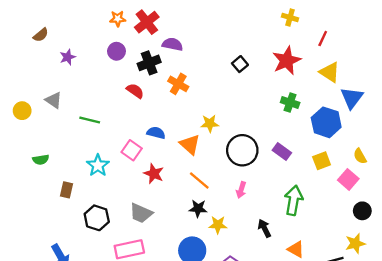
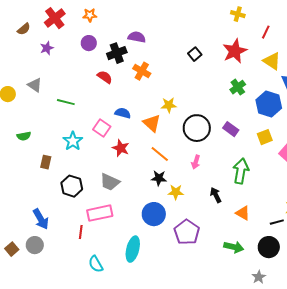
red cross: (147, 22) -> (55, 18), moved
green cross: (290, 103) -> (238, 87), turned 35

